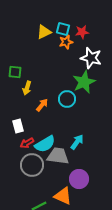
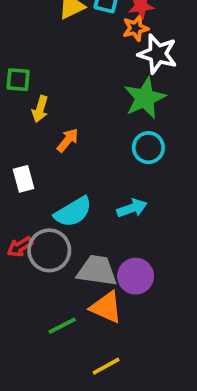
orange star: (66, 42) -> (136, 28), moved
cyan circle: (67, 99) -> (148, 148), moved
cyan arrow: (77, 142) -> (132, 208), turned 35
red arrow: (27, 143) -> (20, 247), moved
gray trapezoid: (58, 156) -> (97, 271), moved

